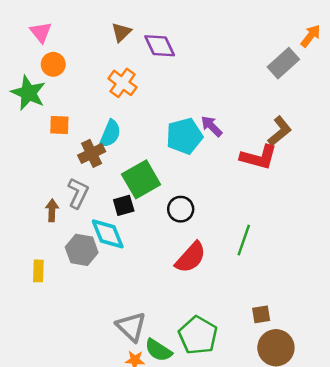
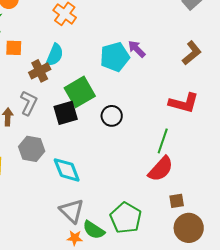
red L-shape: (259, 157) -> (184, 103), moved
black square: (124, 205) -> (66, 113), size x1.4
cyan diamond: (108, 234) -> (67, 170), moved
red semicircle: (191, 257) -> (161, 169), moved

